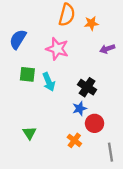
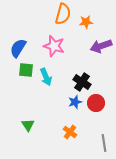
blue semicircle: (18, 39) -> (18, 48), moved
purple arrow: (107, 49) -> (101, 46), size x1.5
red circle: (95, 123) -> (96, 103), moved

